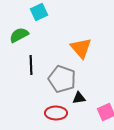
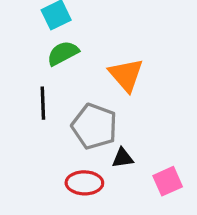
green semicircle: (19, 35) -> (63, 53), moved

